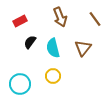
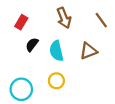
red rectangle: (20, 21) -> (21, 22), turned -32
brown triangle: (83, 48) -> (88, 51), turned 30

